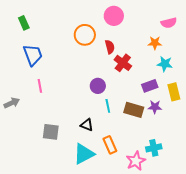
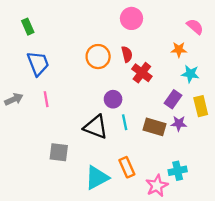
pink semicircle: (169, 23) -> (195, 27), turned -126
orange circle: (85, 35) -> (98, 57), moved
purple rectangle: (150, 86) -> (173, 99), turned -35
gray arrow: (12, 103) -> (14, 99), moved
black triangle: (87, 125) -> (96, 127), moved, size x1.6

